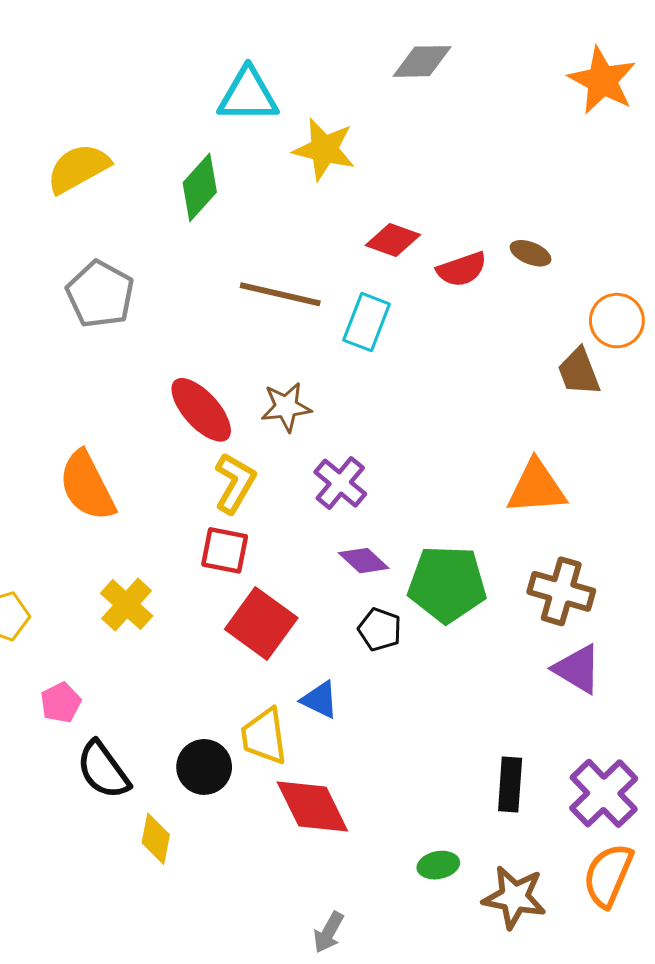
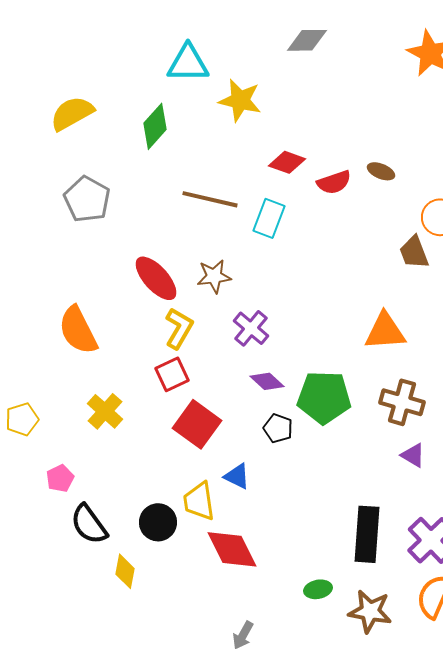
red square: (225, 550) -> (172, 374), turned -36
purple triangle: (577, 669) -> (413, 455), size x0.7
black rectangle: (510, 785) -> (367, 534), size x1.5

